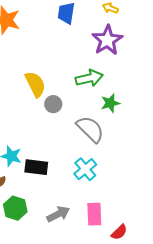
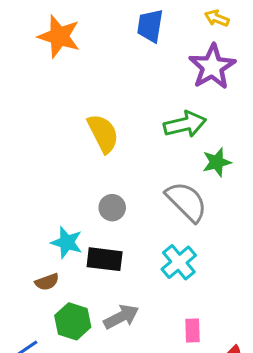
gray circle: (53, 104) -> (112, 208), moved
gray arrow: (58, 214) -> (121, 317), moved
pink rectangle: (94, 214) -> (192, 330), size x0.7

